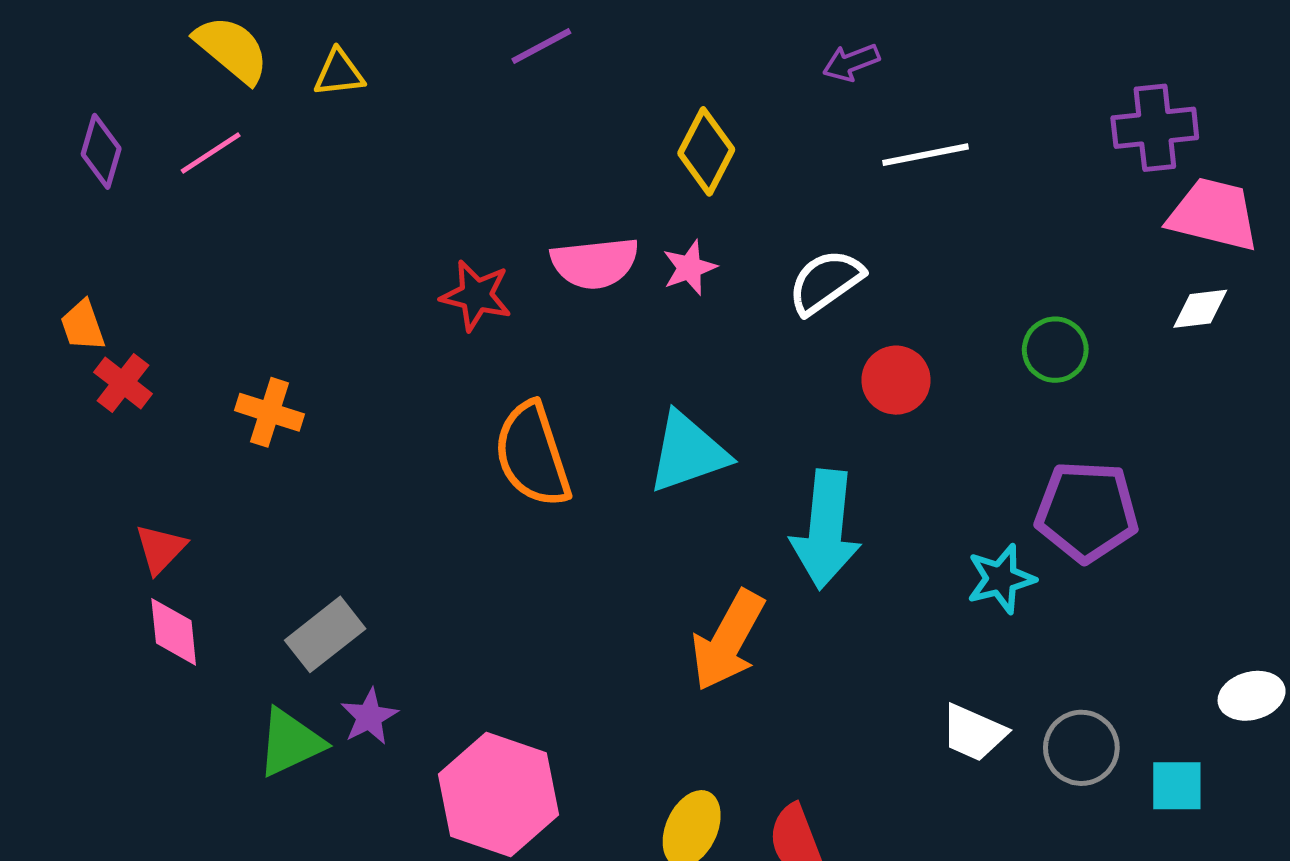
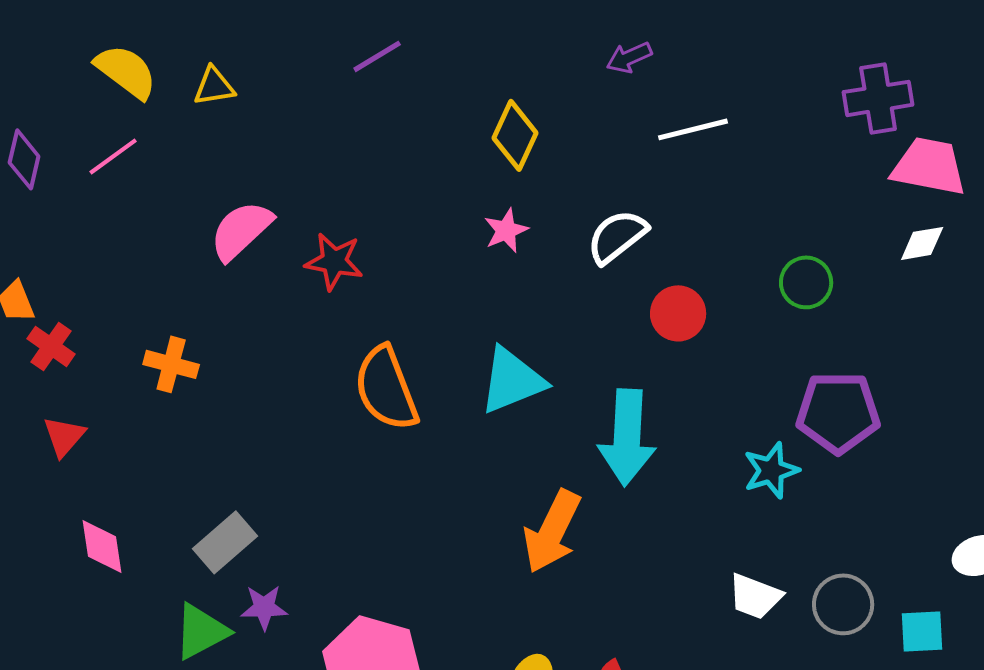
pink semicircle: (595, 263) -> (241, 230), moved, turned 146
red triangle: (161, 549) -> (64, 436), moved
purple star: (369, 717) -> (264, 607), turned 30

